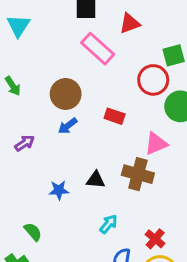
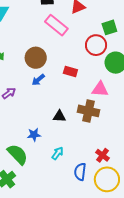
pink triangle: (156, 144) -> (100, 89), turned 30
blue star: (59, 190) -> (34, 135), moved
cyan arrow: (108, 224) -> (58, 153), moved
green semicircle: (33, 232) -> (18, 154), size x1.6

